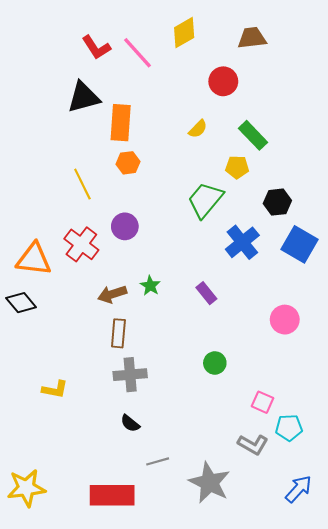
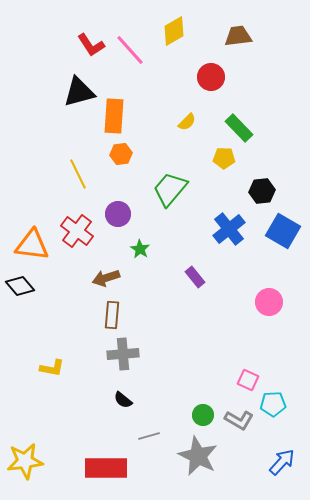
green trapezoid: (205, 200) -> (170, 189), moved
green star: (150, 286) -> (140, 249), moved
green circle: (215, 363) -> (203, 415), moved

